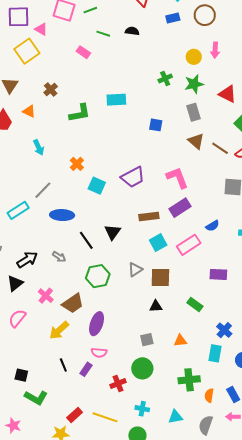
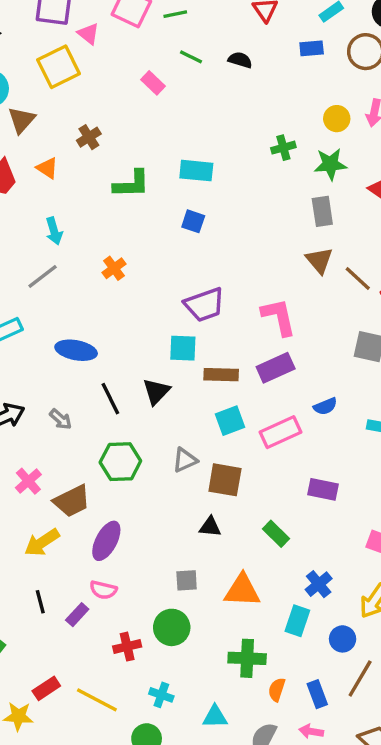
blue square: (156, 125) -> (193, 221), moved
cyan square: (97, 186) -> (183, 348), moved, turned -30
gray line: (43, 190) -> (43, 276), moved
orange triangle: (180, 341) -> (242, 590), size x1.6

